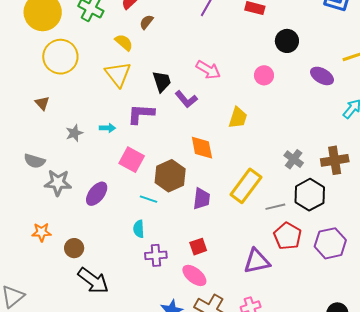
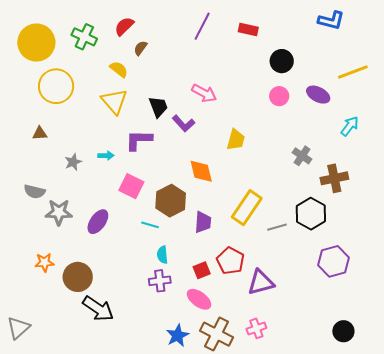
pink circle: (264, 75) -> (279, 96), moved
brown triangle: (42, 103) -> (40, 133), turned -49
gray cross: (294, 159) -> (302, 156), moved
cyan semicircle: (139, 229) -> (162, 255), moved
red pentagon: (288, 236) -> (230, 261), moved
brown circle: (74, 248) -> (78, 277), size x1.5

